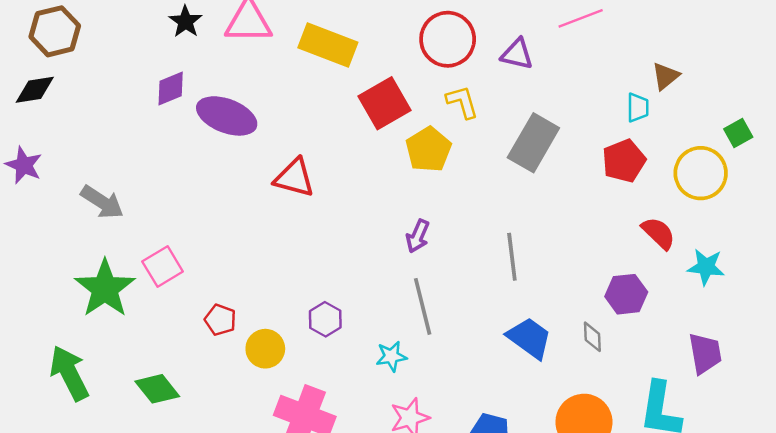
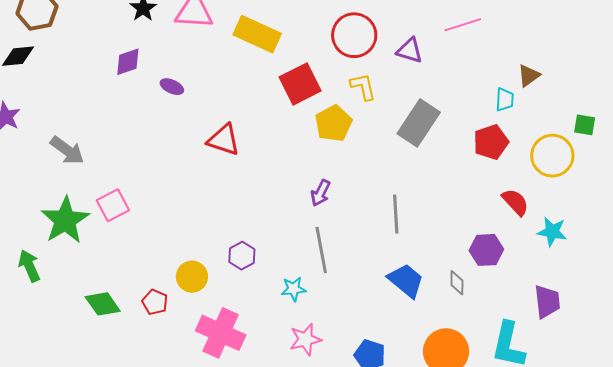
purple ellipse: (227, 116) -> (172, 87), size x0.5
green square: (738, 133) -> (585, 125), turned 35
red pentagon: (220, 320) -> (155, 302), moved
green arrow: (69, 373) -> (29, 266), moved, size x0.7

